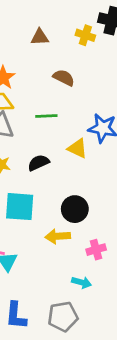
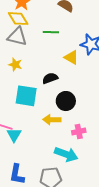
black semicircle: (38, 163) -> (50, 78), moved
cyan arrow: (82, 282) -> (66, 154), size x1.6

